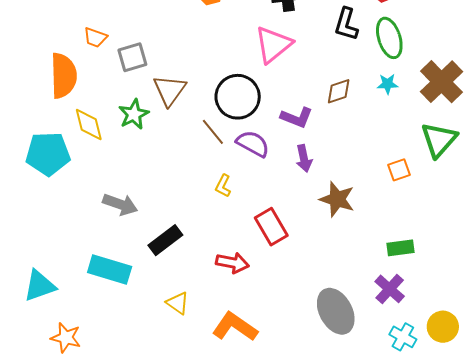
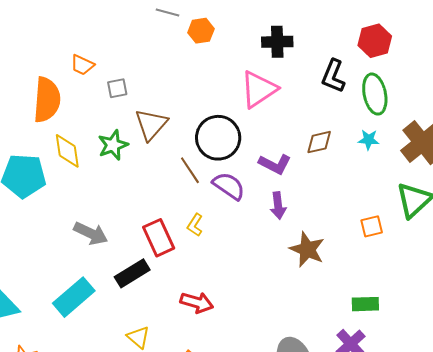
gray square: (132, 57) -> (117, 88), size x0.7
red rectangle: (271, 227) -> (159, 238), moved
cyan rectangle: (110, 269) -> (74, 297), turned -63

